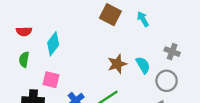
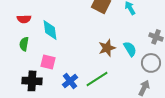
cyan diamond: (53, 44) -> (50, 30), turned -45

